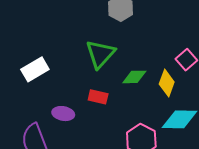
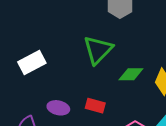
red rectangle: (98, 97) -> (95, 106), moved

